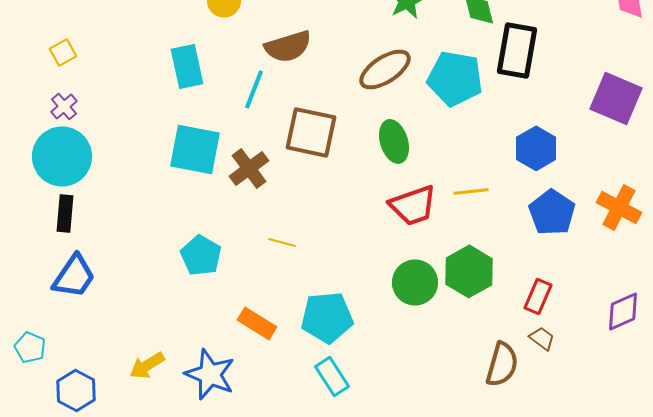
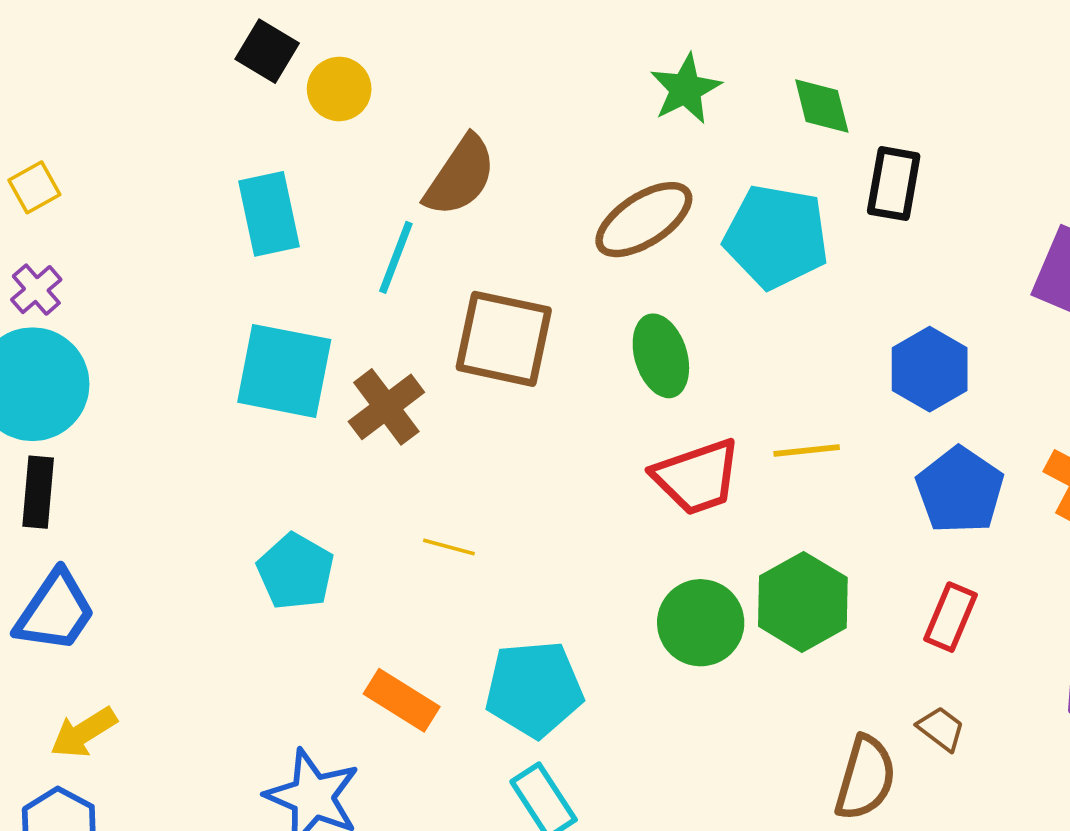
brown semicircle: (288, 46) -> (460, 176), turned -39
black rectangle: (517, 50) -> (894, 184), size x0.7
red rectangle: (538, 296) -> (950, 617), moved
yellow arrow: (147, 365) -> (84, 733), moved

